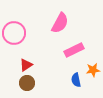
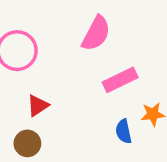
brown circle: (27, 83) -> (27, 143), moved

